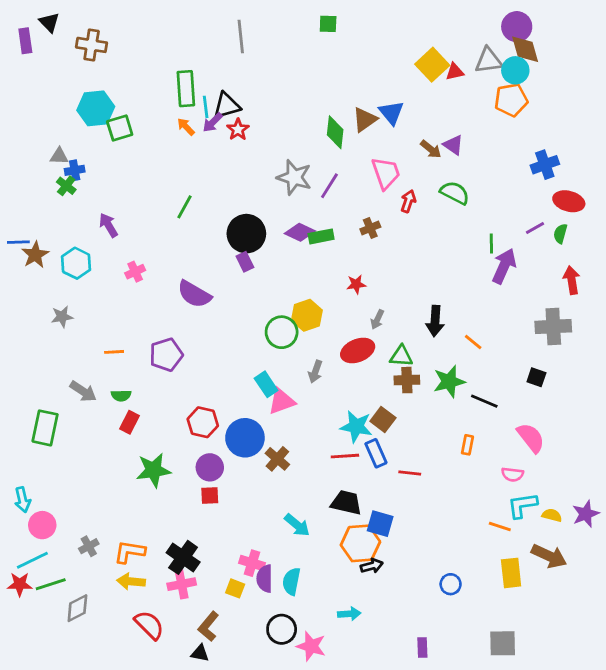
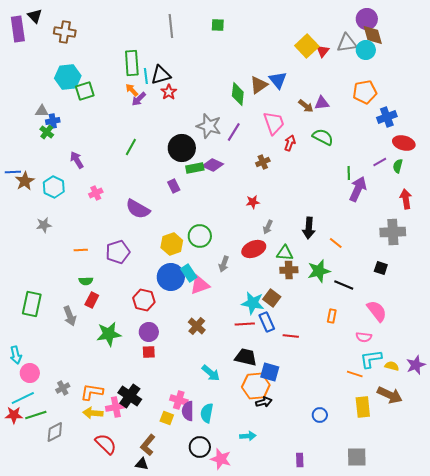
green square: (328, 24) -> (218, 25), moved
purple rectangle: (25, 41) -> (18, 29), size x1.4
red triangle: (455, 72) -> (323, 51), turned -40
orange pentagon: (511, 100) -> (365, 92), moved
purple arrow: (213, 122) -> (139, 99), moved
purple triangle: (453, 145) -> (322, 103), turned -42
black circle: (246, 234) -> (182, 148), moved
green rectangle: (321, 236) -> (195, 168), moved
yellow hexagon: (307, 315) -> (172, 244), moved
gray arrow: (83, 391) -> (70, 316), moved, turned 36
blue circle: (245, 438) -> (171, 277), moved
pink cross: (182, 584) -> (116, 407), moved

